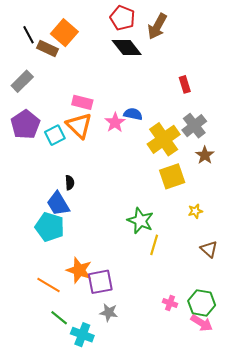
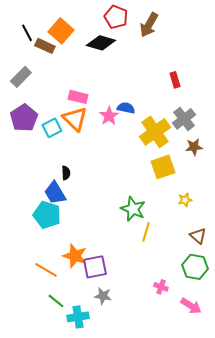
black diamond: (127, 48) -> (101, 43), moved, turned -36
brown star: (205, 155) -> (194, 147), turned 30
green hexagon: (202, 303) -> (195, 267), moved
cyan cross: (82, 335) -> (78, 317), turned -30

